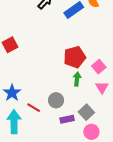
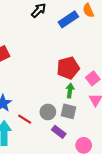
gray square: (86, 112) -> (68, 111), moved, turned -35
purple rectangle: (67, 119) -> (59, 132), turned 48

